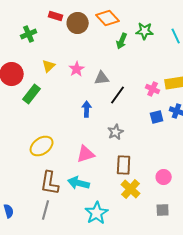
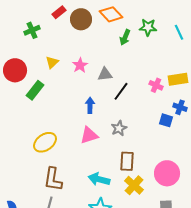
red rectangle: (56, 16) -> (59, 12), turned -56
blue square: (157, 117) -> (166, 120), moved, turned 32
pink triangle: (86, 154) -> (89, 135), moved
pink circle: (164, 177) -> (167, 173), size x1.6
cyan arrow: (79, 183) -> (99, 179), moved

